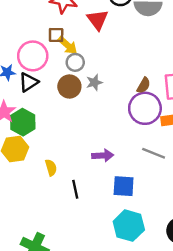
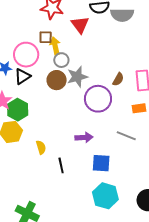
yellow arrow: (68, 45) -> (55, 46), turned -144
gray star: (94, 82) -> (77, 77), size x1.5
purple circle: (145, 108) -> (98, 99), moved

